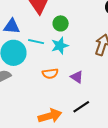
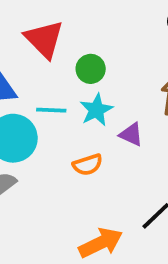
purple triangle: (77, 77) -> (131, 134), moved

